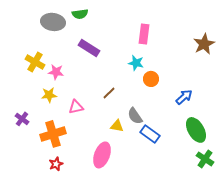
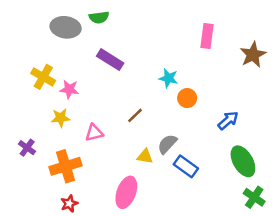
pink rectangle: (144, 34) -> (207, 36), moved
gray semicircle: (135, 116) -> (167, 144), turned 78

